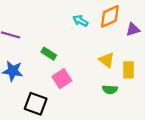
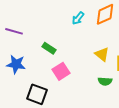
cyan arrow: (80, 21) -> (78, 18), turned -80

